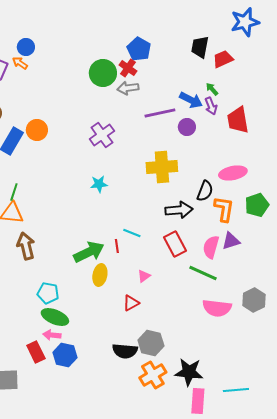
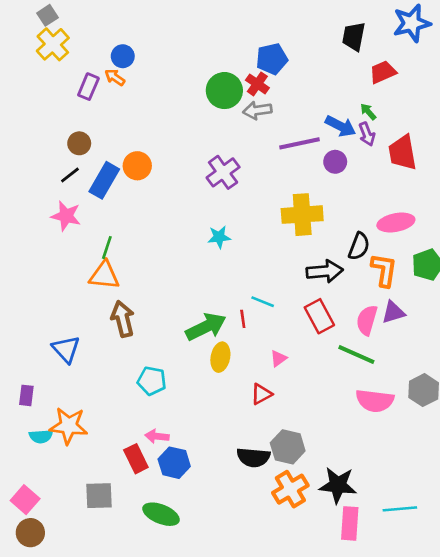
black trapezoid: (200, 47) -> (354, 36), moved
blue pentagon: (139, 49) -> (272, 59), turned 30
green ellipse: (55, 317) -> (161, 514), moved

